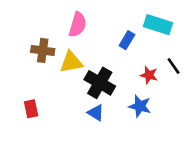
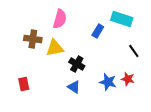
red star: (149, 75) -> (128, 79), moved
black cross: (100, 83) -> (77, 64), size x0.7

